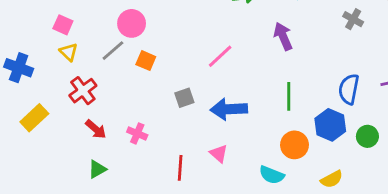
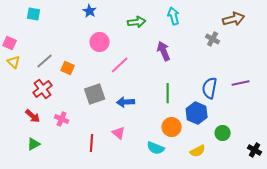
pink circle: (132, 23) -> (100, 42), moved
red cross: (83, 91) -> (43, 89), moved
gray square: (184, 98) -> (95, 94), size x1.5
blue arrow: (229, 109) -> (126, 102), size x0.7
green circle: (367, 136) -> (223, 133), moved

